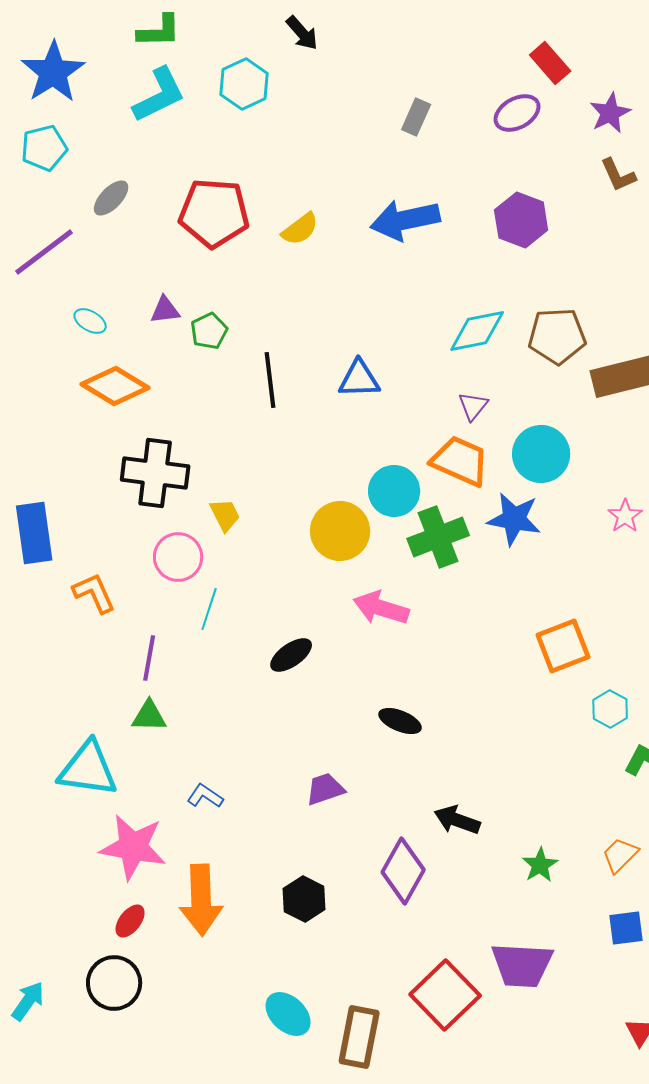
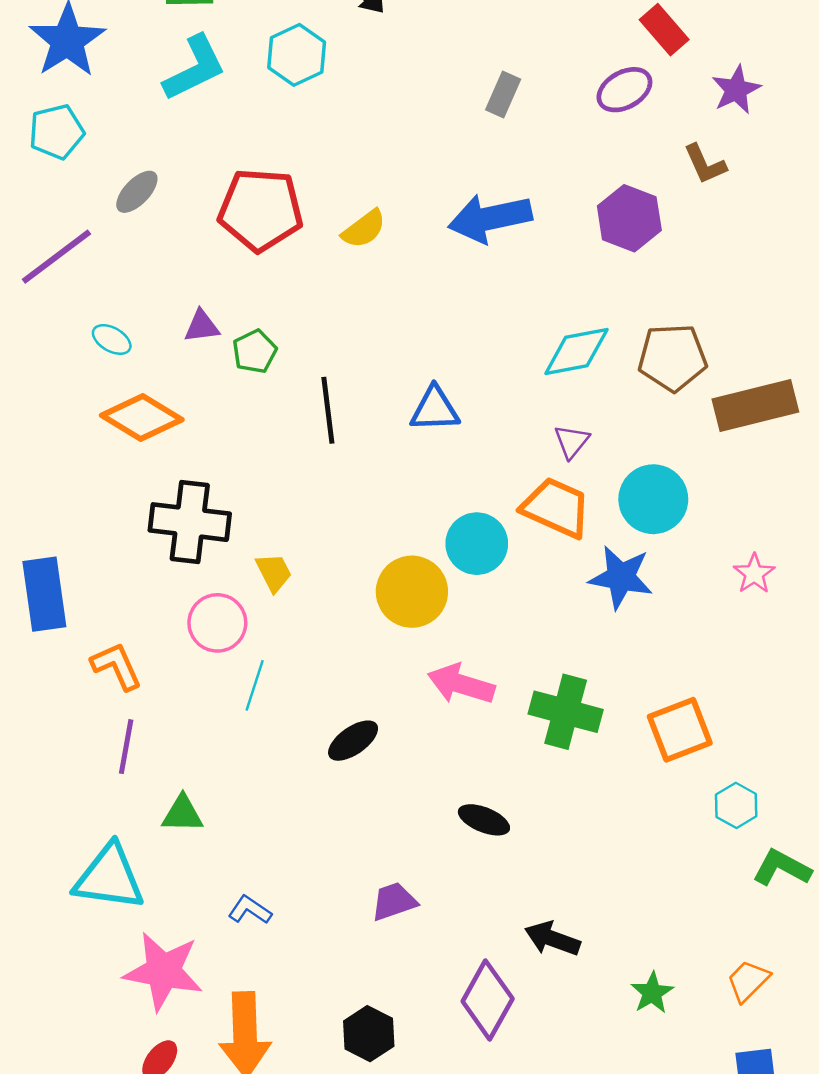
brown L-shape: (618, 175) -> (705, 164), moved
green cross: (438, 537) -> (566, 712), moved, turned 36
purple line: (149, 658) -> (126, 747), moved

